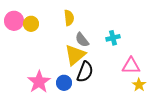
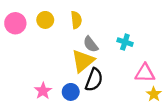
yellow circle: (31, 24) -> (45, 20), moved
cyan cross: (113, 38) -> (125, 42), turned 32
pink star: (39, 82) -> (43, 91), size x0.7

